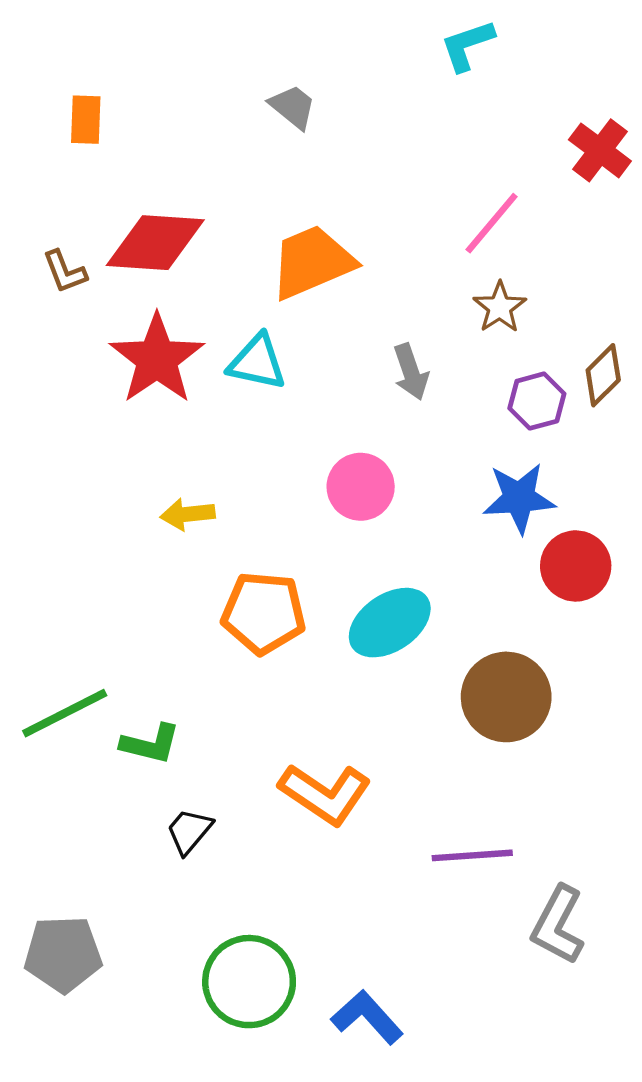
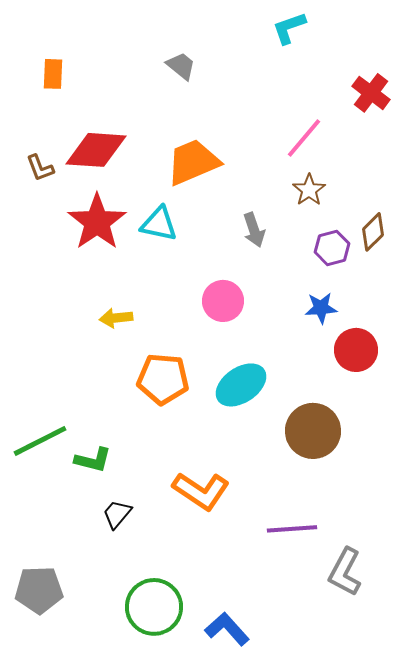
blue star: (519, 498) -> (321, 308), size x0.7

